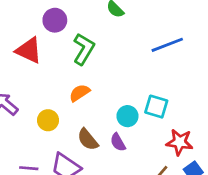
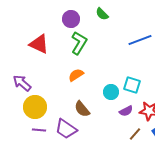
purple circle: (55, 20) -> (71, 19), moved
yellow circle: (48, 120) -> (35, 107), moved, size x1.5
purple semicircle: (118, 142) -> (126, 111), moved, turned -88

